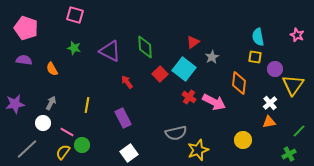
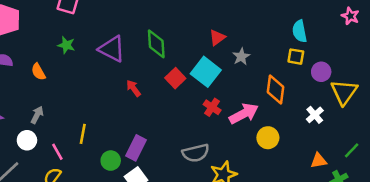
pink star: (297, 35) -> (350, 16), moved
pink arrow: (214, 102) -> (244, 114), turned -55
yellow line: (87, 105) -> (83, 134), moved
purple rectangle: (123, 118) -> (136, 148), moved, turned 54
orange triangle: (269, 122) -> (319, 161), moved
pink line: (67, 132) -> (57, 152), turned 32
yellow circle: (243, 140) -> (268, 138), moved
green circle: (82, 145) -> (111, 161), moved

